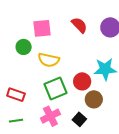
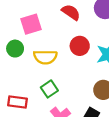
red circle: (82, 81) -> (80, 46), moved
green square: (56, 88) -> (49, 89), moved, size x0.7

